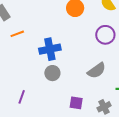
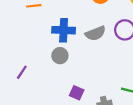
gray semicircle: (97, 71) -> (95, 33), moved

